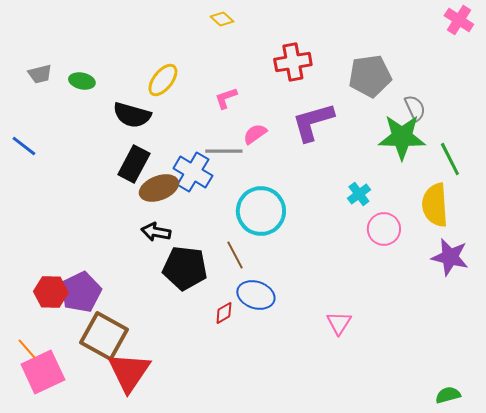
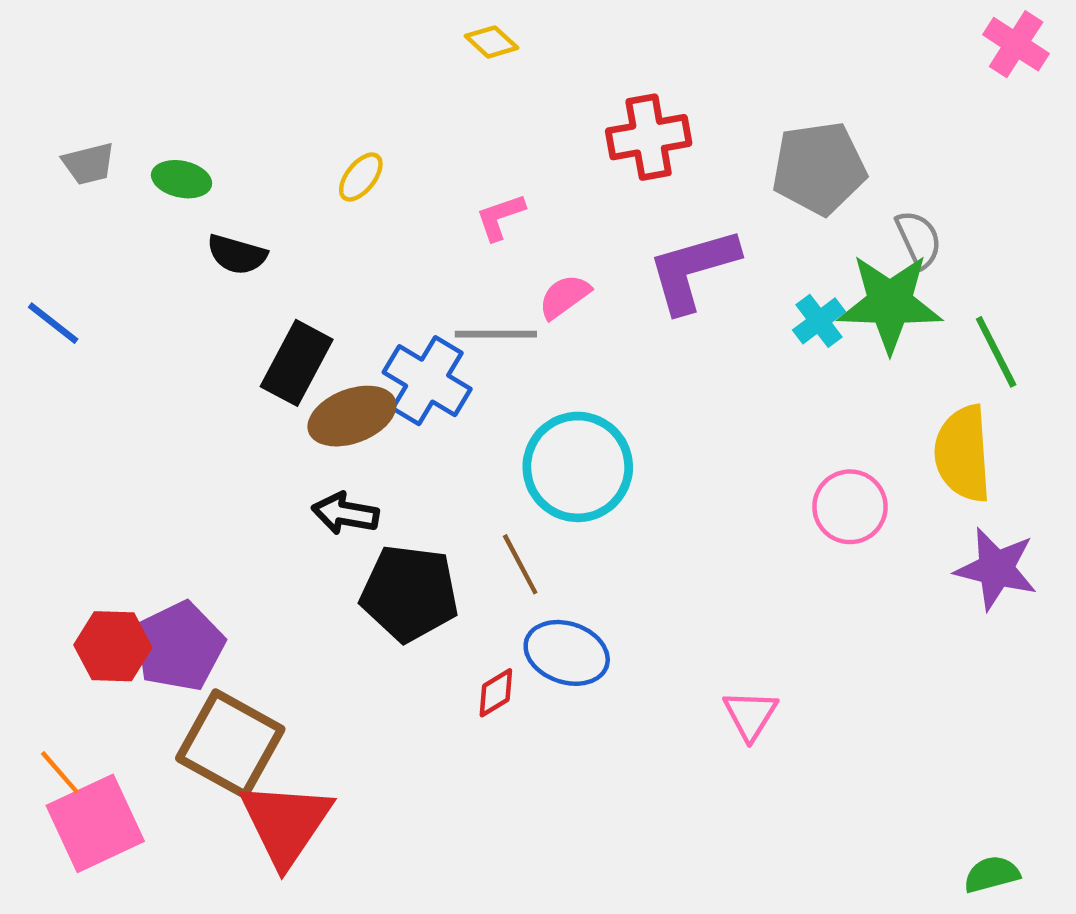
yellow ellipse: (163, 80) -> (361, 177), size x0.7
black semicircle: (132, 115) -> (237, 254), moved, size x0.7
cyan cross: (359, 194) -> (819, 321), moved

